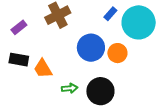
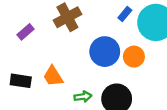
black rectangle: (19, 60) -> (21, 81), moved

